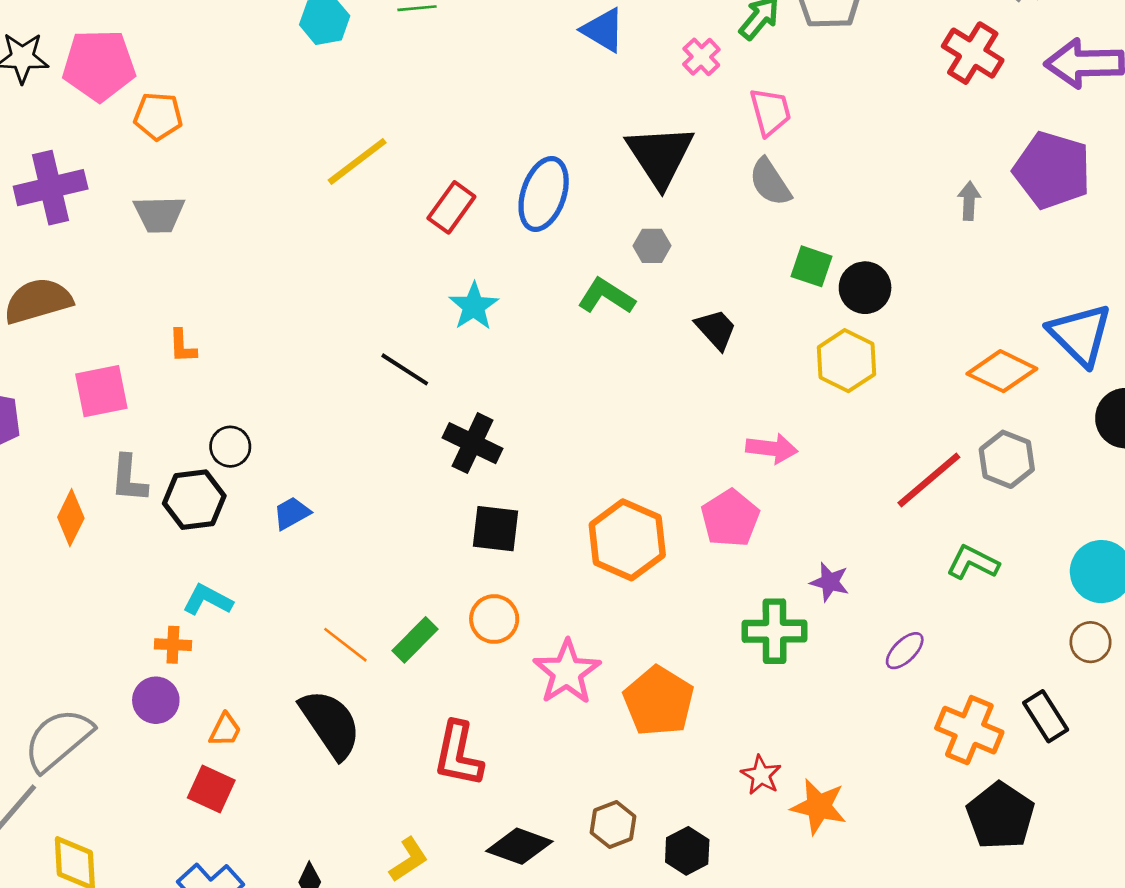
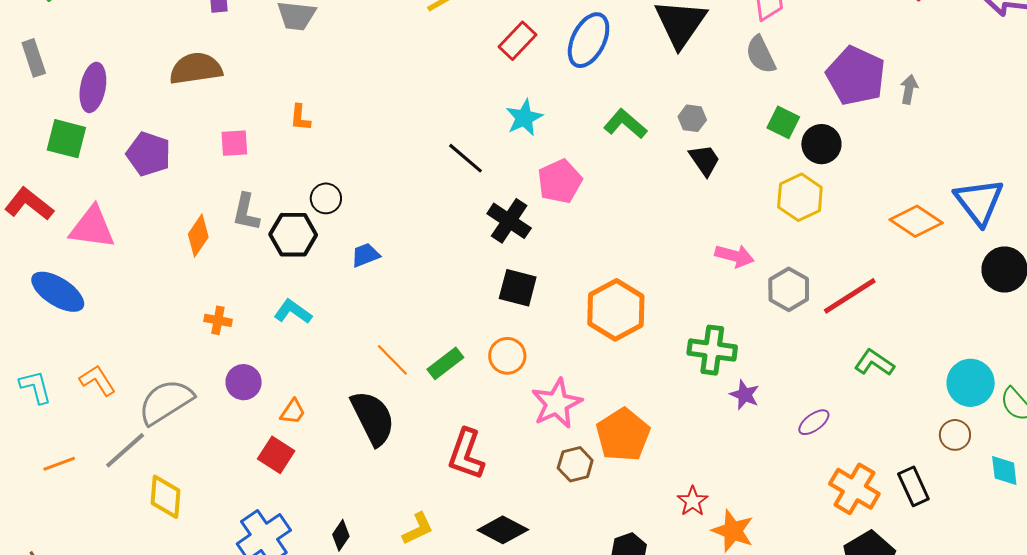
purple pentagon: (1052, 170) -> (856, 76), moved
gray hexagon: (652, 246) -> (692, 118), moved
pink square: (101, 391) -> (234, 143), size x0.7
gray hexagon: (1007, 459) -> (789, 289), moved
pink pentagon: (730, 518) -> (560, 181), moved
purple star: (830, 582) -> (745, 395), moved
green cross: (775, 631) -> (712, 350), moved
orange cross: (173, 645) -> (218, 320), moved
brown hexagon: (613, 825) -> (575, 464), moved

